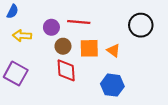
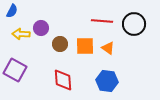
red line: (79, 22) -> (102, 21), moved
purple circle: (51, 27) -> (41, 28), moved
red diamond: (66, 70) -> (63, 80), moved

